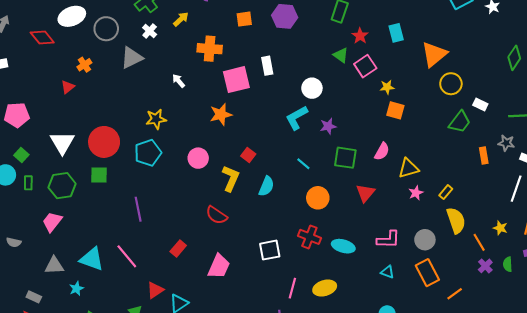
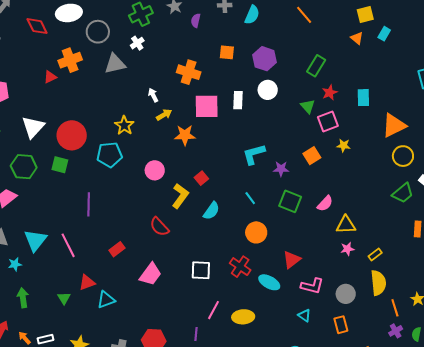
yellow arrow: (181, 19) -> (164, 115), moved
orange cross: (84, 65) -> (70, 60), size x1.6
white circle: (312, 88) -> (268, 90), moved
orange square: (395, 110) -> (312, 156), moved, turned 30
yellow star: (156, 119) -> (124, 125), turned 30
red triangle: (365, 193) -> (292, 260), moved
cyan triangle: (92, 259) -> (35, 240), turned 35
orange rectangle: (427, 273) -> (341, 325), size x0.7

